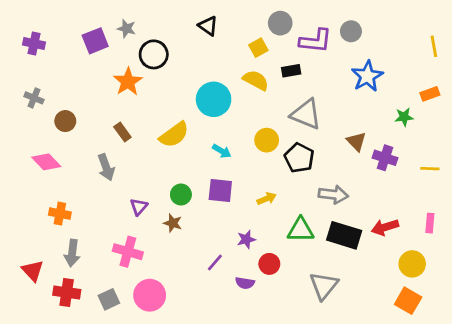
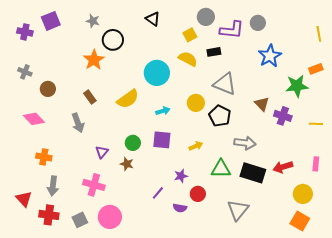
purple square: (95, 41) -> (51, 21), moved
green star: (404, 117) -> (297, 86), size x1.6
cyan arrow: (222, 151) -> (163, 111), turned -48

